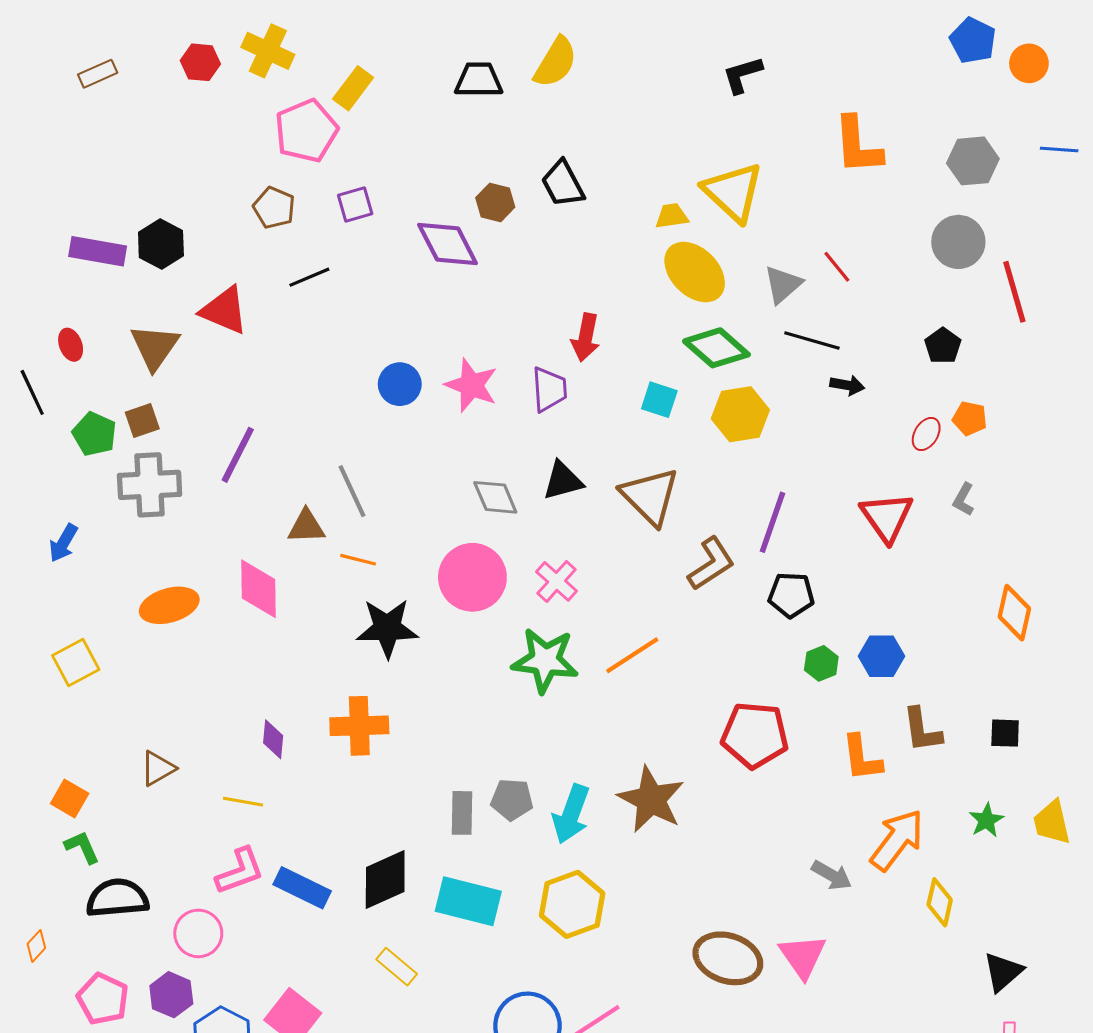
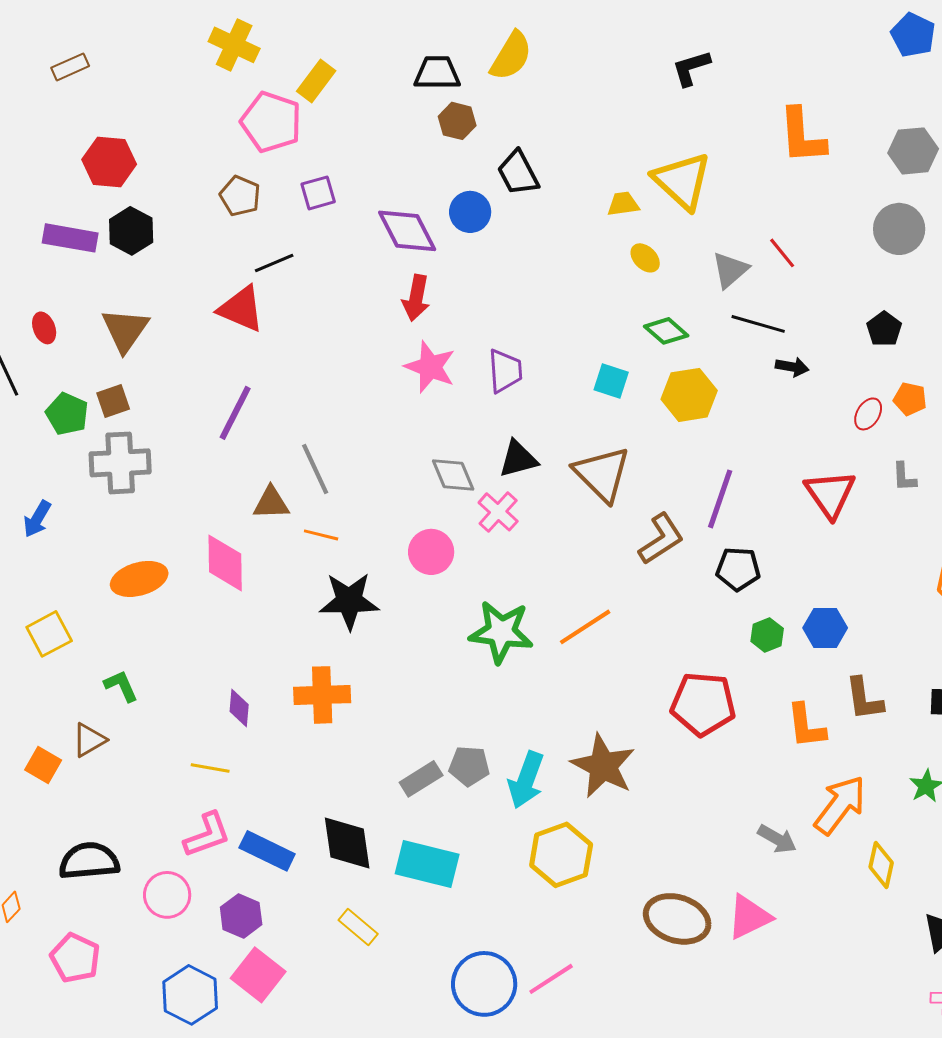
red hexagon: (200, 62) -> (109, 162), moved, size x1.4
pink pentagon: (306, 131) -> (271, 122), turned -30
brown hexagon: (495, 202) -> (457, 121), moved
yellow ellipse: (695, 272) -> (645, 258), size x0.5
red triangle: (224, 310) -> (241, 309), moved
red arrow: (586, 337) -> (416, 298), moved
green diamond: (716, 348) -> (666, 331), size x0.7
blue circle: (400, 384) -> (470, 212), moved
purple line: (238, 455) -> (235, 413), moved
gray L-shape: (964, 499) -> (904, 477), turned -32
pink circle: (472, 577) -> (431, 552), size x0.7
pink cross: (557, 581) -> (498, 512), moved
brown triangle: (158, 768) -> (89, 740), moved
gray rectangle: (462, 813) -> (421, 779), turned 57
green L-shape: (82, 847) -> (121, 686), moved
black diamond: (385, 879) -> (347, 843), turned -74
yellow hexagon: (572, 904) -> (561, 855), moved
pink triangle: (803, 956) -> (749, 917), turned 39
purple hexagon: (171, 995) -> (241, 916), moved

